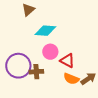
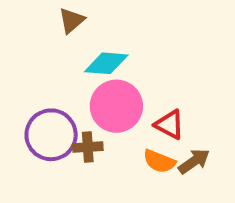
pink circle: (50, 52) -> (116, 106), size x1.6
red triangle: (67, 61) -> (169, 125), moved

